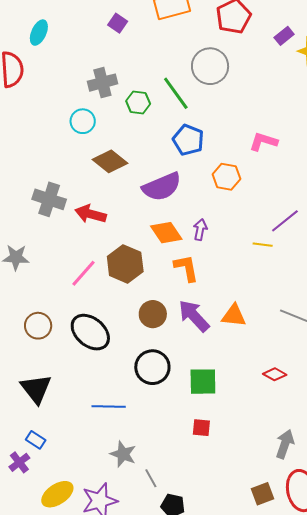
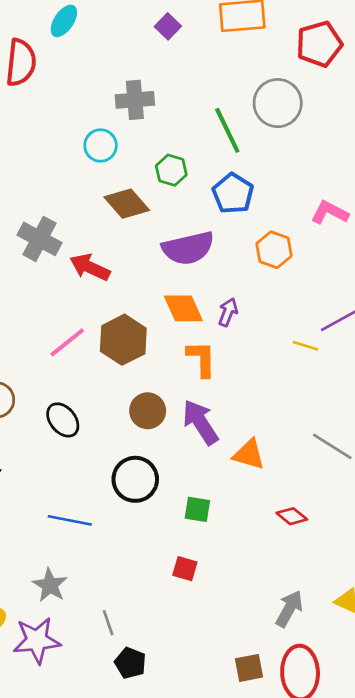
green hexagon: (138, 102) -> (171, 170), moved
orange triangle: (234, 316) -> (249, 454), moved
black ellipse: (90, 332) -> (63, 420), size x0.7
green square: (203, 382) -> (197, 509), size x0.7
gray star: (123, 454) -> (50, 585), moved

